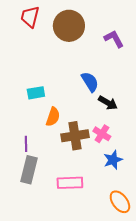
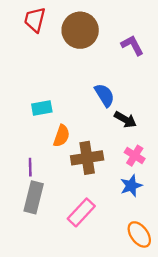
pink cross: (102, 134) -> (135, 156), moved
pink rectangle: (70, 183) -> (81, 212), turned -45

